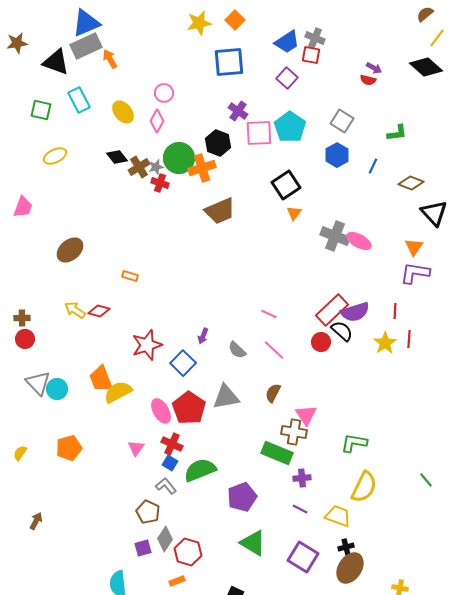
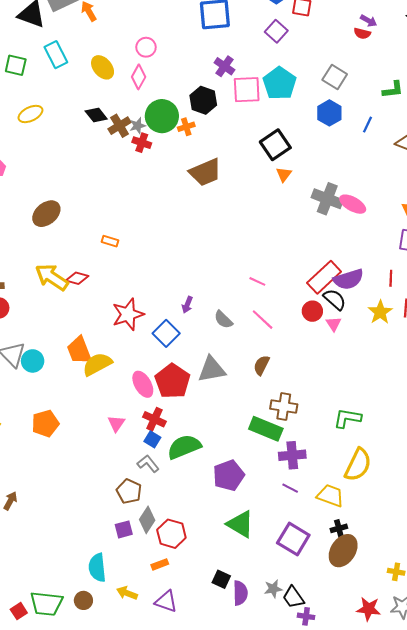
orange cross: (202, 168) -> (186, 127), size x0.6
yellow arrow: (75, 310) -> (52, 277), size x1.5
pink triangle: (306, 415) -> (334, 324), moved, size x0.7
purple cross: (302, 478) -> (292, 455), size x1.4

